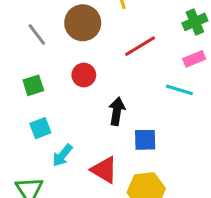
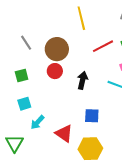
brown circle: (83, 23) -> (57, 49), moved
red line: (140, 46) -> (103, 46), moved
black arrow: (117, 111) -> (82, 80), moved

